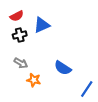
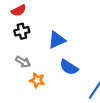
blue triangle: (42, 25) -> (57, 40), moved

